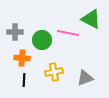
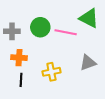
green circle: (42, 40) -> (40, 27), moved
gray triangle: (85, 78) -> (88, 63), moved

